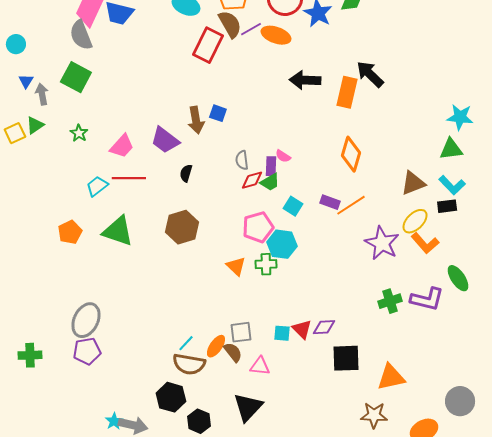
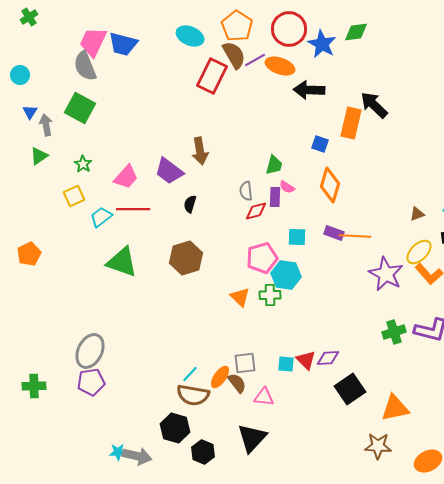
black arrow: (305, 80) -> (309, 90), moved
blue square: (218, 113) -> (320, 144), moved
yellow square: (15, 133) -> (74, 196), moved
orange diamond: (351, 154) -> (330, 185), moved
green trapezoid: (270, 182) -> (274, 165), moved, turned -45
brown triangle: (413, 183) -> (417, 214), size x0.6
orange line: (351, 205) -> (355, 236), turned 36
cyan square: (293, 206) -> (297, 237), turned -30
orange pentagon: (70, 232) -> (29, 254), moved
black square: (346, 358) -> (350, 389), turned -32
cyan star: (114, 421) -> (118, 452), turned 30

